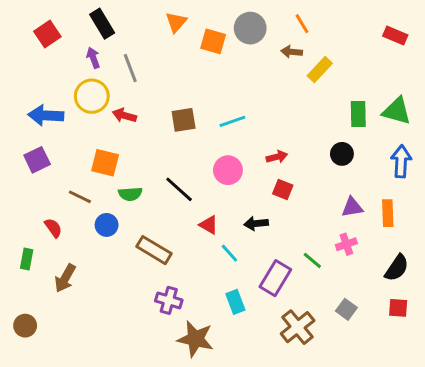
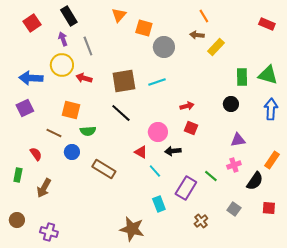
gray circle: (250, 28) -> (164, 47), moved
brown square: (184, 120) -> (124, 81), size x1.4
pink circle: (228, 170) -> (158, 132), moved
black line: (179, 189) -> (121, 113), moved
orange rectangle: (388, 213) -> (272, 160), moved, turned 36
black semicircle: (397, 268) -> (255, 181), moved
purple cross: (169, 300) -> (49, 232), moved
brown cross: (298, 327) -> (201, 221), size x0.6

